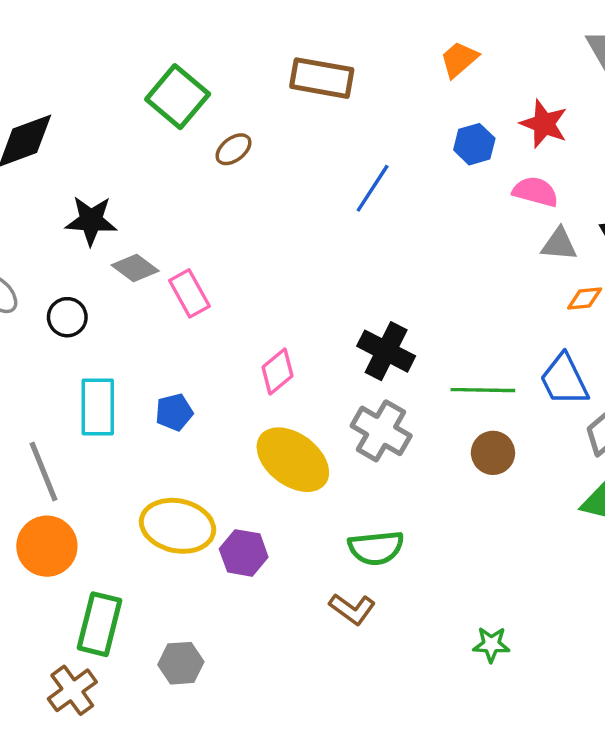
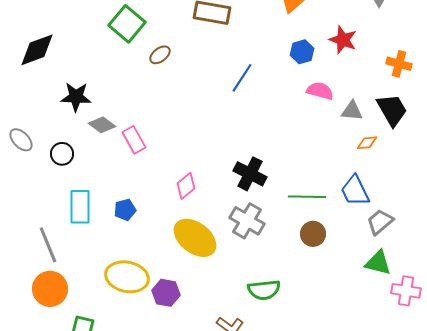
pink semicircle: (535, 192) -> (320, 91), moved
green semicircle: (376, 548) -> (264, 290), moved

